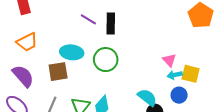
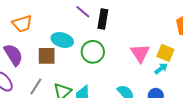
pink triangle: (169, 60) -> (140, 53), moved, size x1.5
yellow square: (191, 74) -> (165, 53), moved
cyan arrow: (175, 75) -> (161, 68), moved, turned 144

